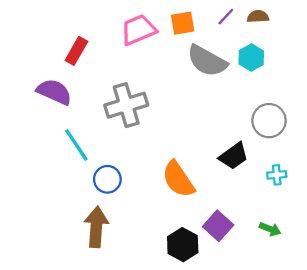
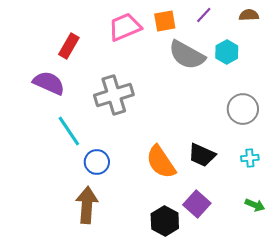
brown semicircle: (258, 17) -> (249, 15), moved
black trapezoid: (234, 156) -> (202, 155), moved, turned 60
green arrow: (270, 229) -> (255, 205), moved

